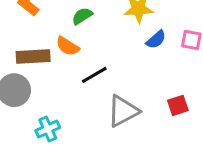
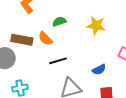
blue semicircle: (156, 40) -> (99, 70), moved

